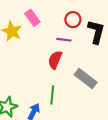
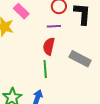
green line: (52, 95) -> (45, 69), moved

